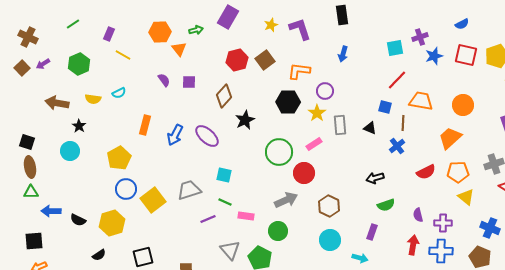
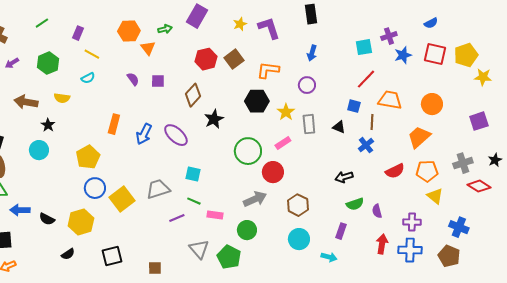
purple circle: (325, 91) -> (307, 85), moved
cyan semicircle: (119, 93) -> (88, 78), moved
purple semicircle: (418, 215) -> (377, 211), moved

